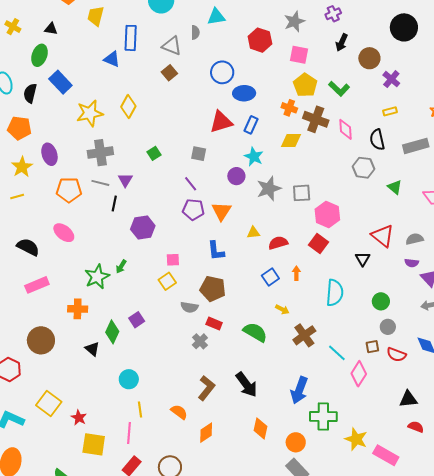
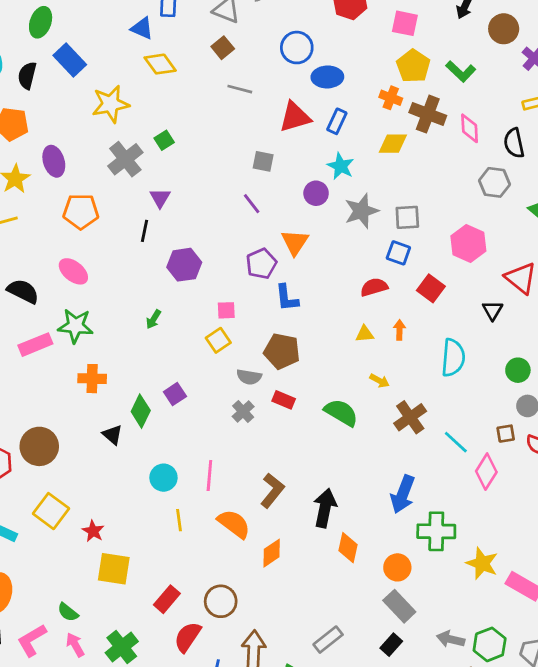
yellow diamond: (128, 107) -> (160, 64), moved, turned -65
gray cross: (100, 153) -> (125, 159), turned -30
green square: (154, 153) -> (164, 140), moved
gray line: (100, 183) -> (240, 89), moved
purple pentagon: (193, 210) -> (261, 264), moved, turned -30
pink hexagon: (327, 214) -> (468, 243), moved
yellow triangle: (253, 233) -> (365, 334), moved
green star: (97, 277) -> (75, 326), moved, turned 30
blue square: (270, 277) -> (398, 253), moved, turned -36
brown circle: (41, 340) -> (39, 446), moved
gray cross: (200, 341) -> (243, 411), moved
black arrow: (247, 385) -> (325, 508), moved, turned -132
orange semicircle: (179, 412) -> (234, 524), size x1.4
pink line: (129, 433) -> (209, 475), moved

